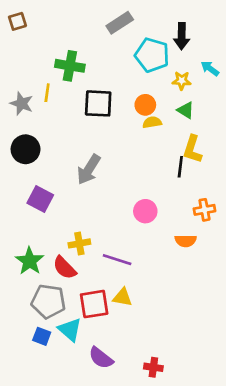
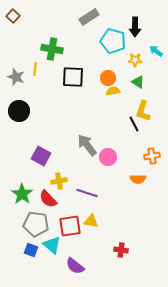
brown square: (17, 21) -> (13, 16), turned -32
black line: (180, 167) -> (134, 124), turned -35
gray arrow: (89, 169) -> (87, 145), moved, turned 110
purple square: (40, 199) -> (41, 156), moved
red cross: (153, 367) -> (121, 250), moved

